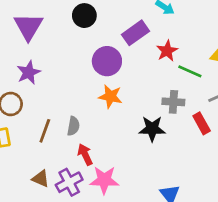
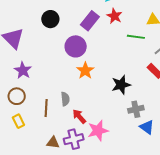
red star: (167, 51) -> (114, 16), moved
orange star: (111, 96) -> (85, 71), turned -30
gray cross: (173, 102) -> (136, 109), moved
purple cross: (69, 182) -> (74, 139), turned 30

